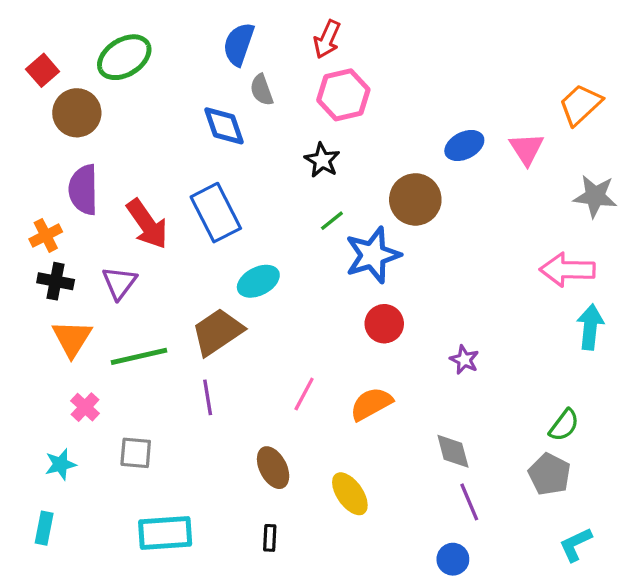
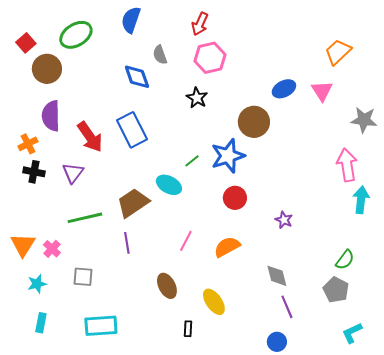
blue semicircle: (239, 44) -> (131, 20), moved
orange trapezoid: (580, 105) -> (338, 52), moved
green line: (332, 221) -> (192, 161), moved
pink arrow: (567, 270) -> (347, 165), turned 80
cyan ellipse: (258, 281) -> (169, 185), moved, turned 55
orange triangle: (72, 338) -> (23, 245), moved
cyan rectangle: (44, 528) -> (41, 323), moved
black rectangle: (270, 538) -> (188, 329), moved

